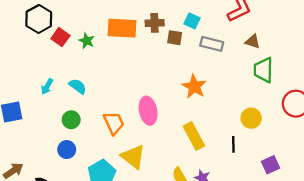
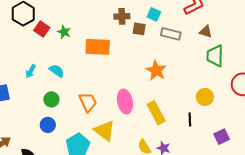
orange rectangle: (122, 28) -> (98, 47), moved
pink ellipse: (148, 111) -> (125, 102), moved

